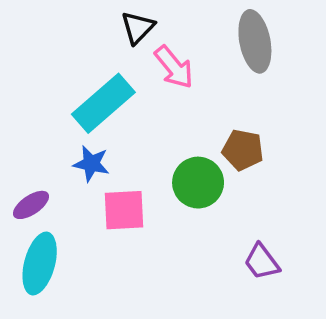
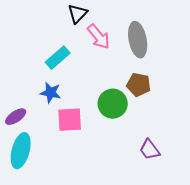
gray ellipse: (255, 41) -> (138, 40), moved
cyan rectangle: (103, 103) -> (58, 58), size x0.7

